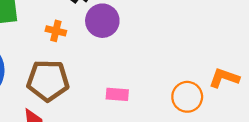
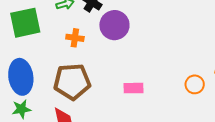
orange circle: (187, 97) -> (195, 84), size x0.7

